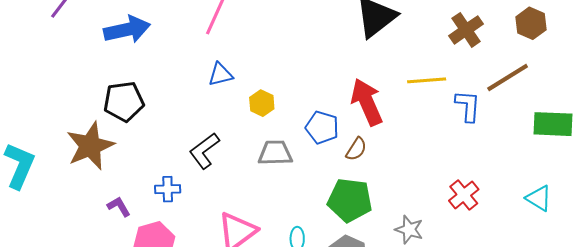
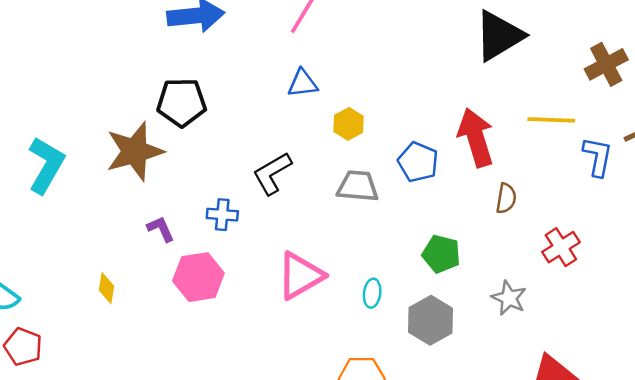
brown semicircle: (356, 149) -> (506, 198), moved, turned -30
red cross: (464, 195) -> (561, 247), moved
green pentagon: (350, 200) -> (441, 254), size x0.7

